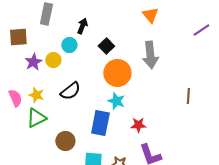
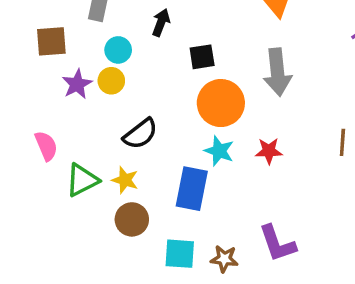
cyan circle: (69, 45) -> (118, 50), moved
black square: (106, 46) -> (202, 57), turned 35
yellow star: (36, 95) -> (125, 180), moved
red star: (138, 125) -> (269, 151), moved

